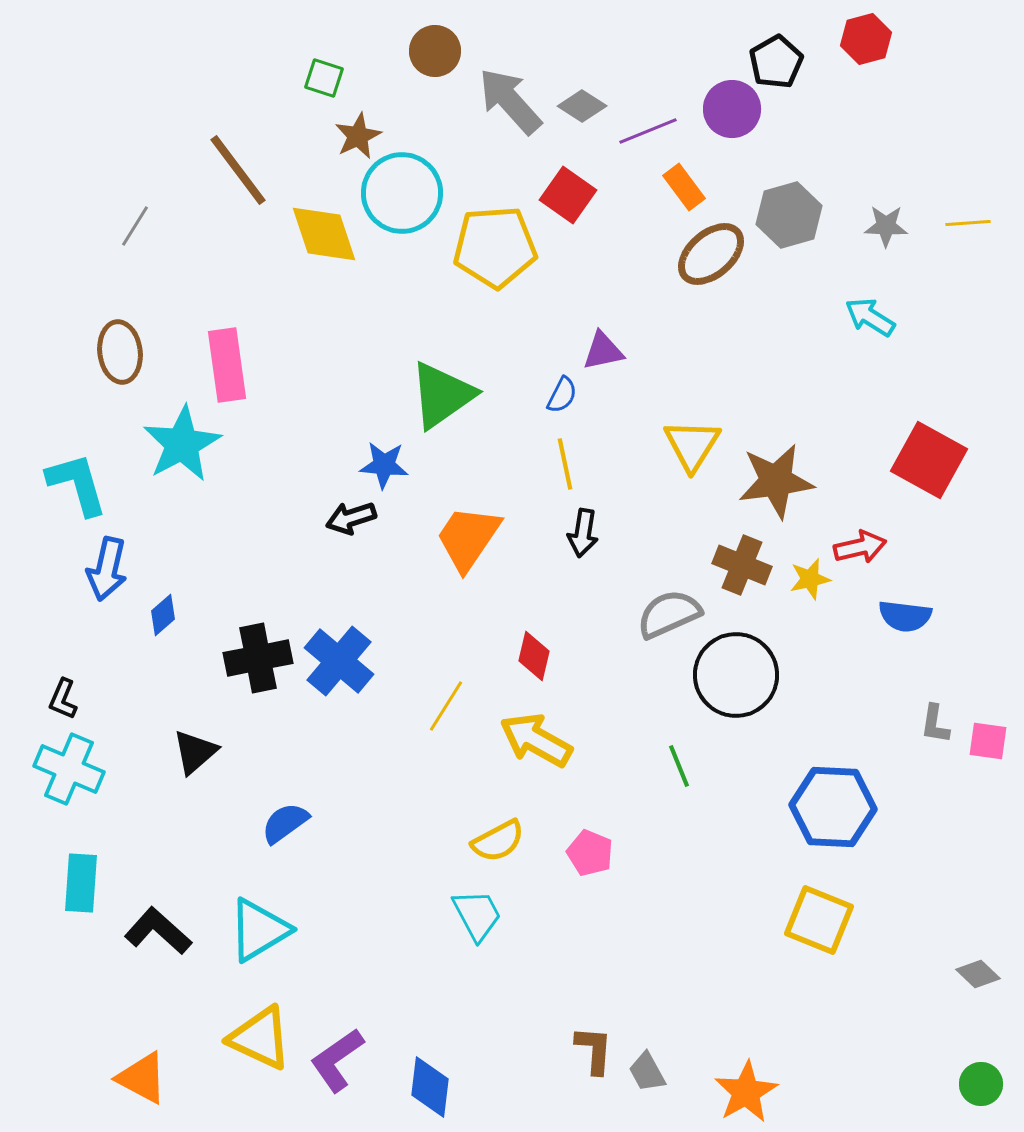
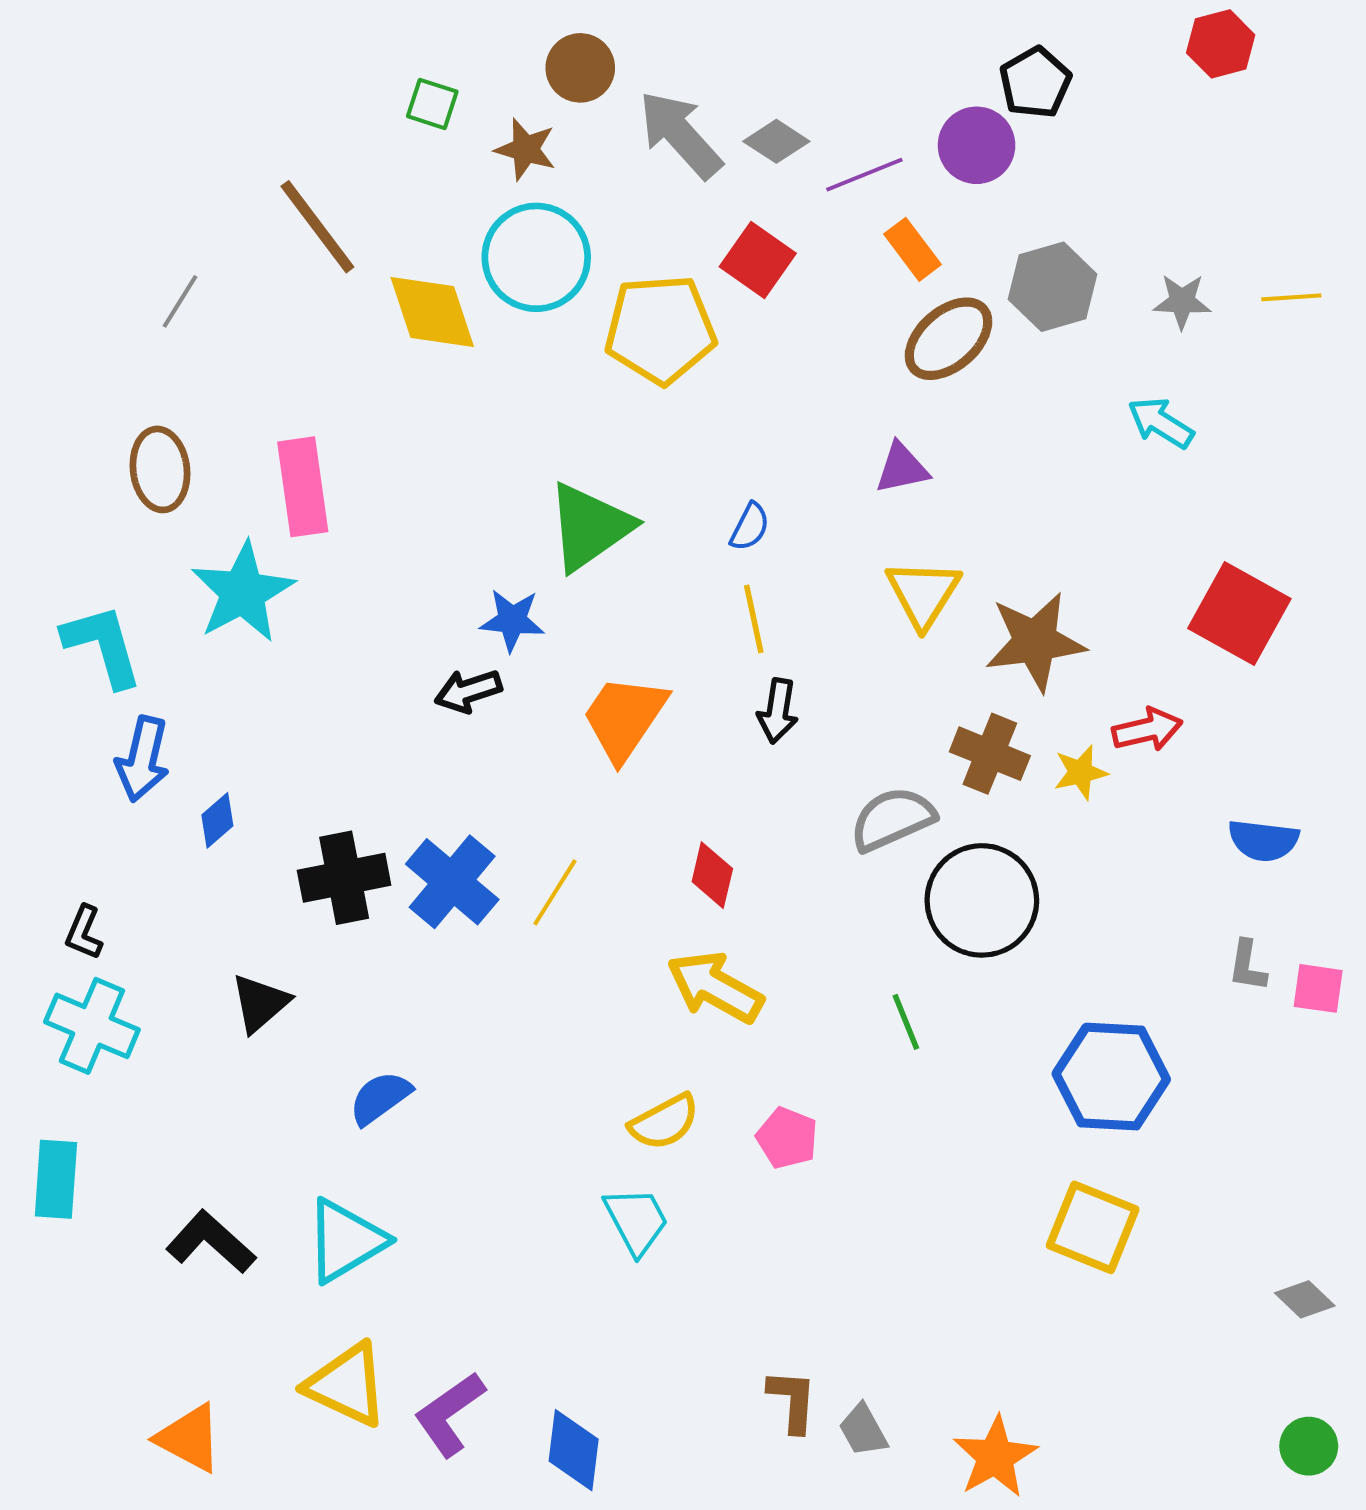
red hexagon: (866, 39) -> (1221, 44), moved
brown star: (358, 136) -> (526, 149), moved, turned -30
purple triangle: (603, 351) -> (902, 468), moved
blue semicircle: (905, 616) -> (1263, 840), moved
yellow line: (446, 706) -> (555, 892), moved
cyan rectangle: (81, 883) -> (56, 1179), moved

